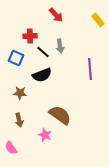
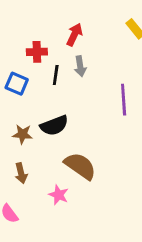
red arrow: (56, 15) -> (74, 35), moved, turned -112
black line: (43, 52) -> (56, 75), turned 56
black semicircle: (42, 75) -> (54, 126), moved

